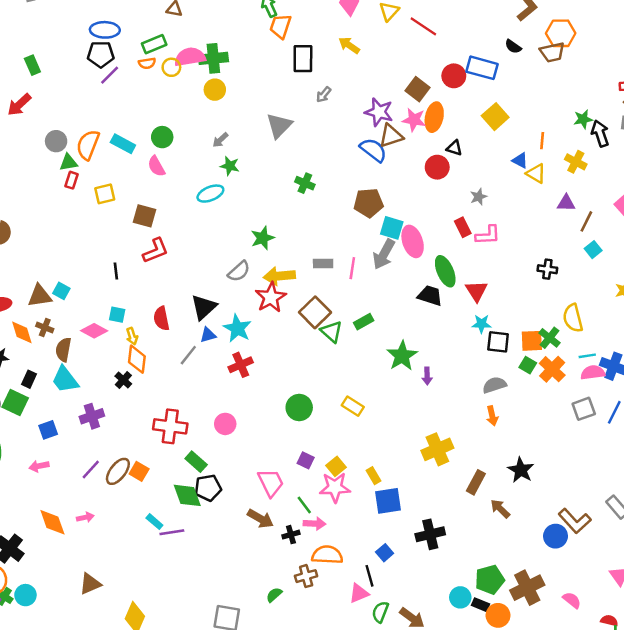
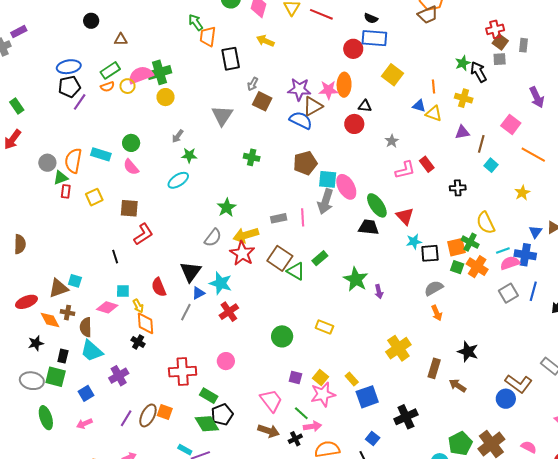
black semicircle: (513, 47) -> (371, 18), moved
brown square: (418, 89) -> (262, 101), moved
red rectangle: (463, 227) -> (427, 164), moved

